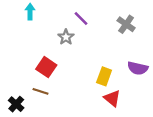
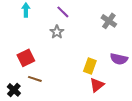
purple line: (81, 19) -> (63, 12), moved
red square: (46, 67) -> (26, 58), moved, turned 30
red triangle: (112, 98) -> (97, 85), turned 42

